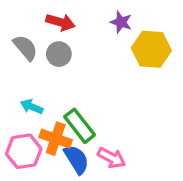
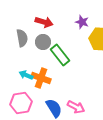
gray semicircle: (25, 48) -> (22, 38), turned 30
green rectangle: (80, 126) -> (60, 55), moved
orange cross: (56, 139) -> (41, 78), moved

